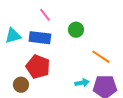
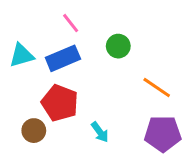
blue rectangle: (40, 38) -> (63, 58), turned -30
cyan arrow: (82, 83) -> (100, 132), moved, turned 64

